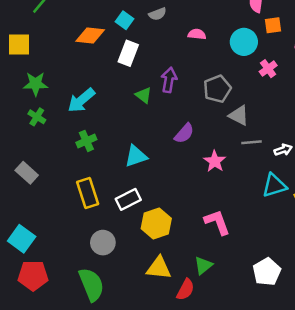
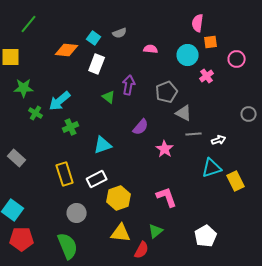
green cross: (37, 117) -> (36, 113), moved
green cross: (86, 141) -> (71, 127), moved

